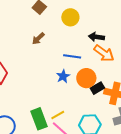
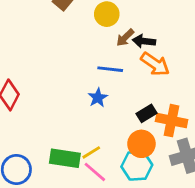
brown arrow: (38, 39) -> (125, 38), moved
orange circle: (86, 78) -> (141, 144), moved
green rectangle: (39, 119) -> (65, 158), turned -60

